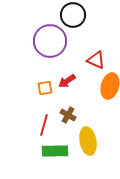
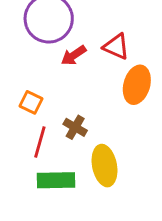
red arrow: (67, 81) -> (74, 55), moved
orange square: (45, 88) -> (31, 102), moved, turned 35

